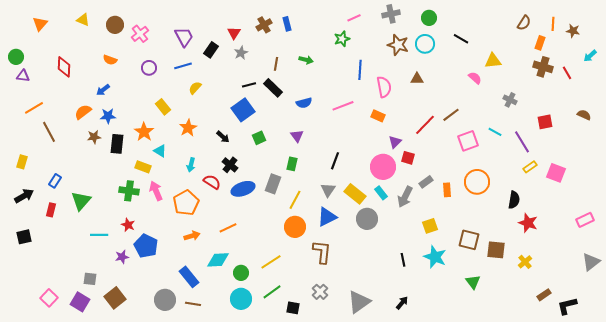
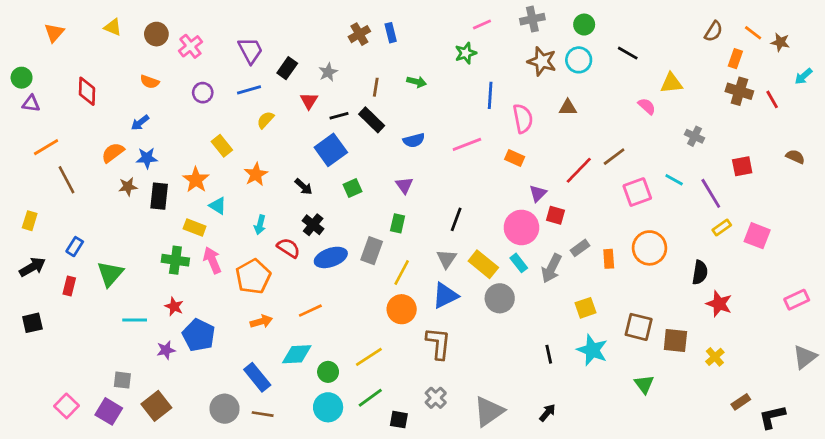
orange line: (553, 24) -> (753, 33), turned -56
red triangle: (234, 33) -> (309, 101), moved

